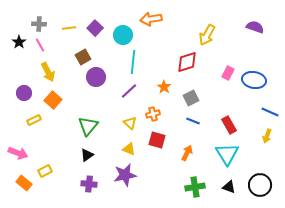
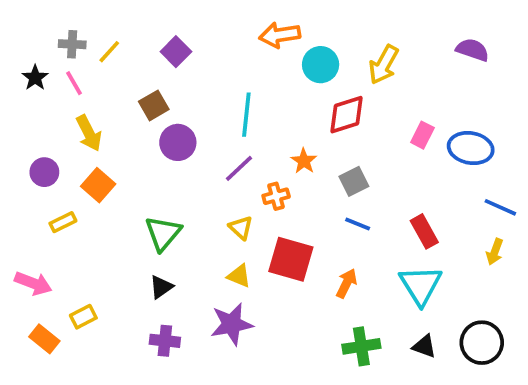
yellow line: (69, 28) -> (109, 52), moved, turned -40
cyan circle: (123, 35) -> (321, 65), moved
orange cross: (153, 114) -> (276, 196), moved
red square: (157, 140) -> (291, 259), size x1.4

